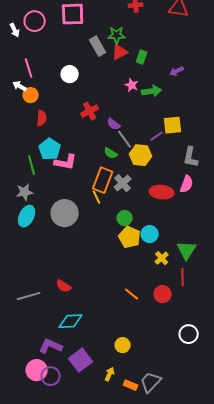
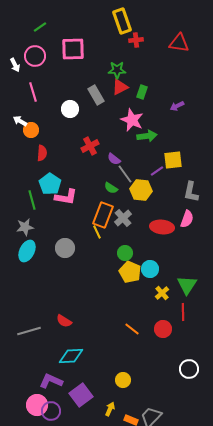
gray rectangle: (98, 46) -> (96, 95), moved
pink line: (29, 68) -> (33, 92), moved
pink star: (132, 85) -> (132, 120), size x1.6
green arrow: (152, 91) -> (147, 136), moved
gray circle: (65, 213) -> (65, 248), size x0.7

